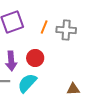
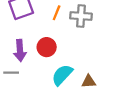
cyan semicircle: (27, 83) -> (62, 75), moved

